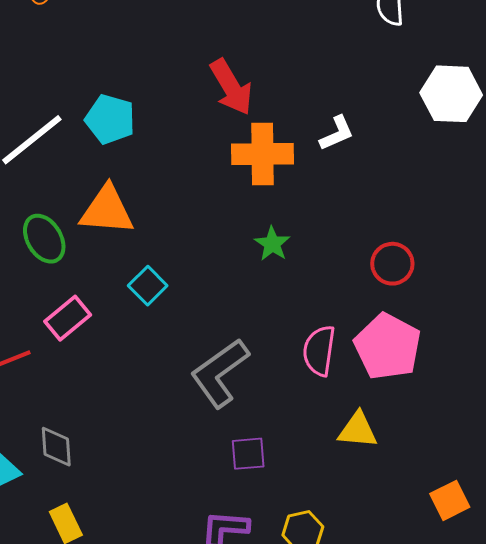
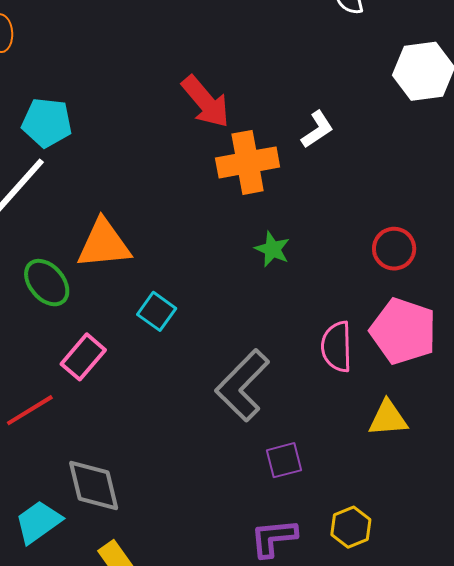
cyan pentagon: (110, 119) -> (47, 123), moved
gray diamond: (56, 447) -> (94, 486), size x1.4

